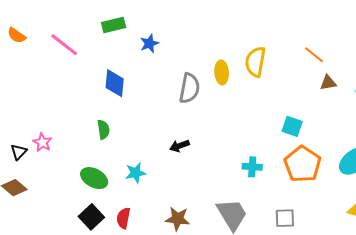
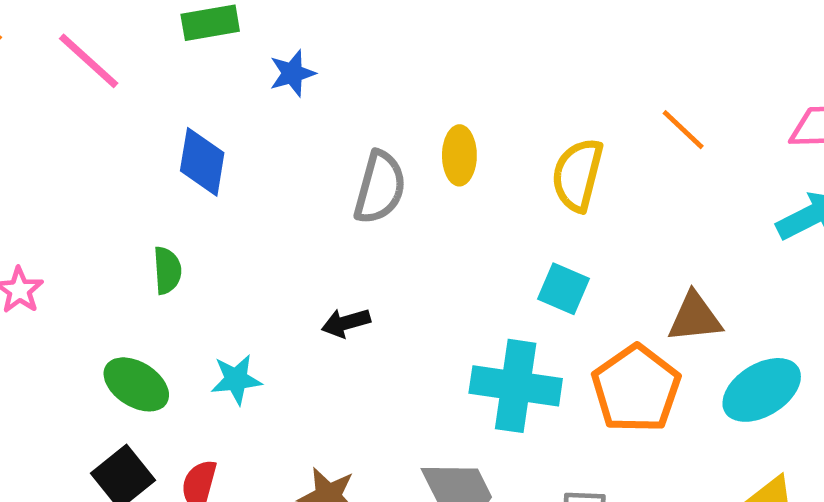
yellow semicircle: (255, 62) -> (577, 175), moved
brown triangle: (328, 83) -> (695, 317), moved, size x1.4
cyan square: (292, 126) -> (563, 289), moved
cyan cross: (252, 167) -> (516, 386), size x1.8

